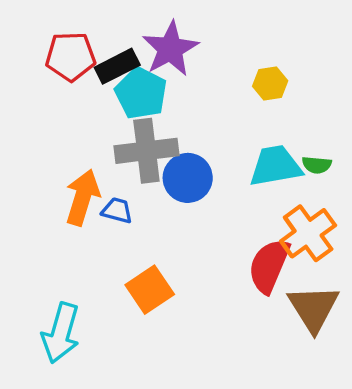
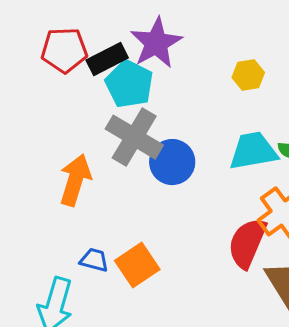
gray cross: (146, 151) -> (134, 137), turned 38
blue trapezoid: (117, 210) -> (94, 260), moved

